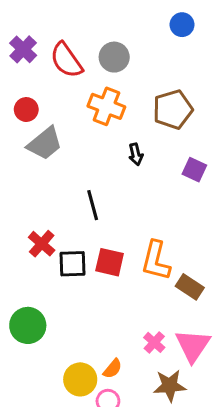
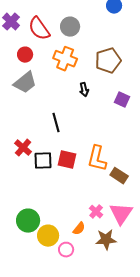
red circle: (26, 110) -> (25, 55), moved
green circle: (28, 325) -> (28, 221), moved
orange semicircle: (113, 369) -> (79, 229), moved

